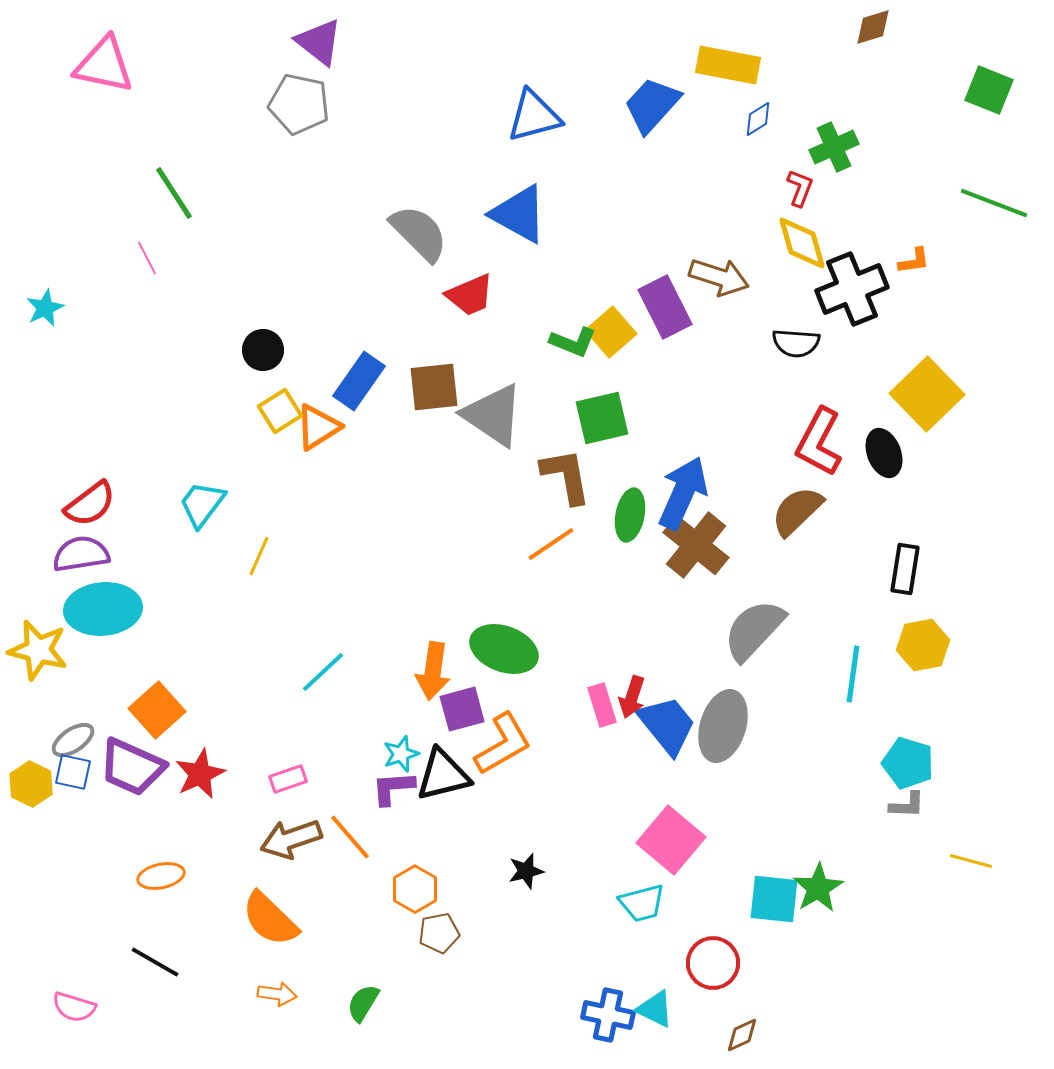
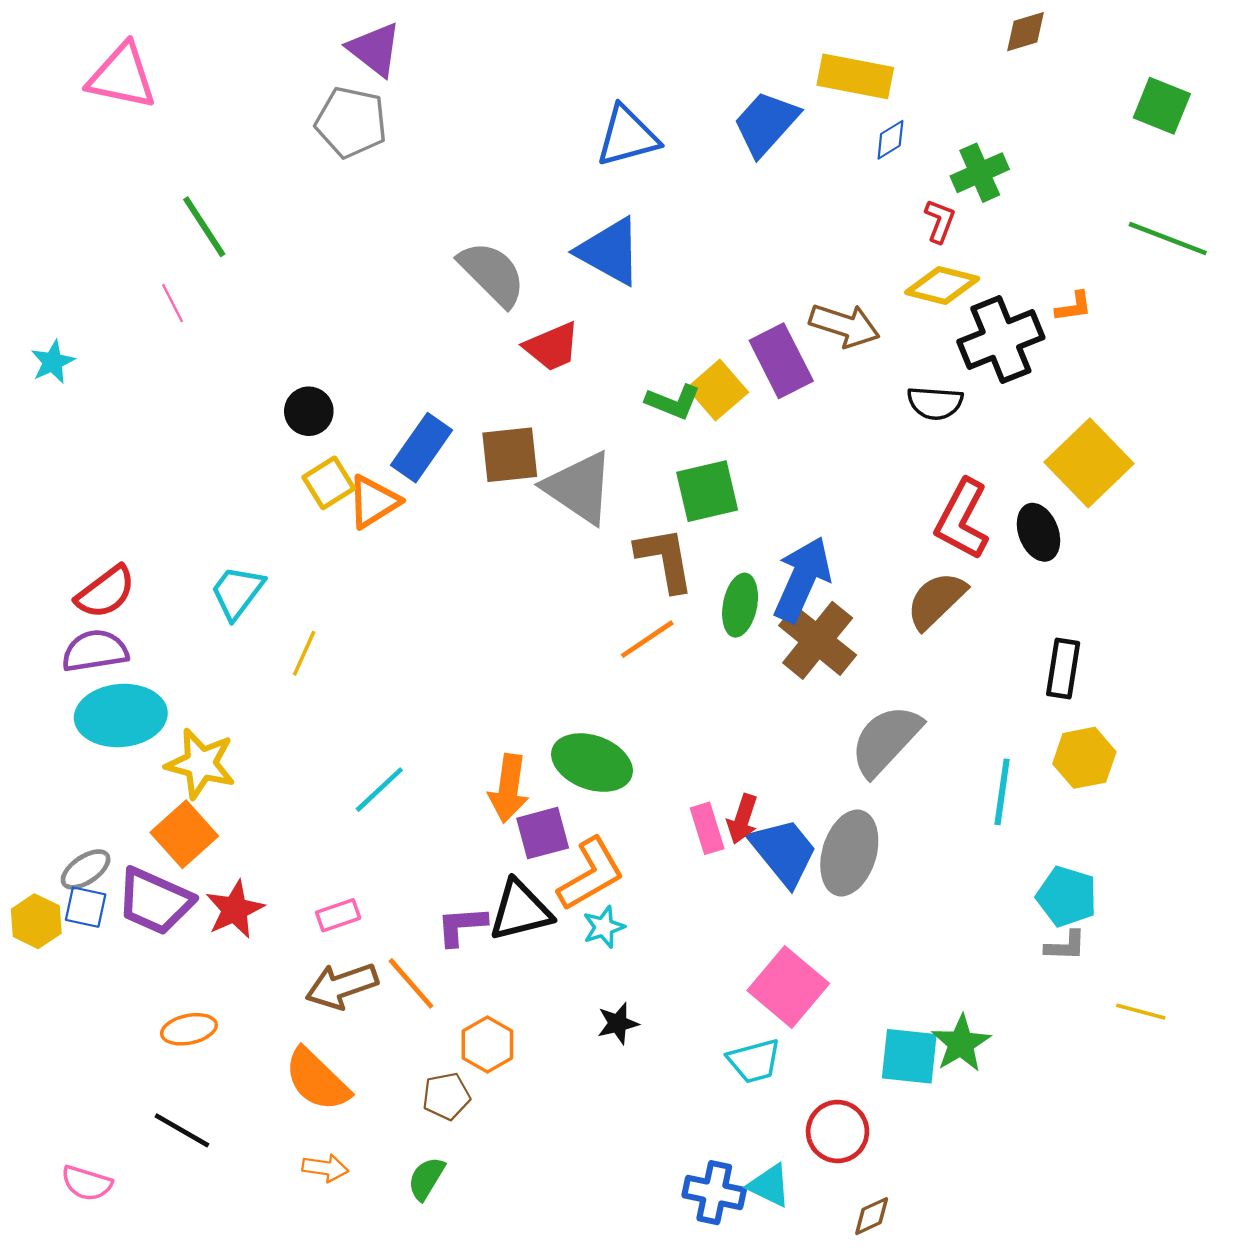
yellow diamond: (802, 243) -> (942, 285), turned -60
yellow star: (38, 650) -> (201, 764), moved
cyan star: (401, 754) -> (604, 927), moved
brown pentagon: (439, 933) -> (446, 1096), moved

